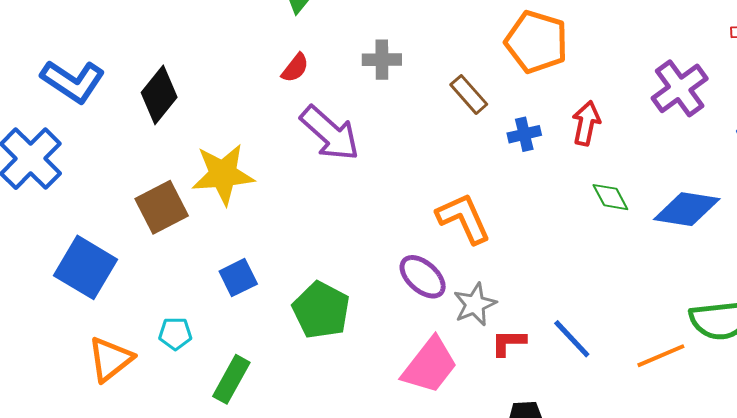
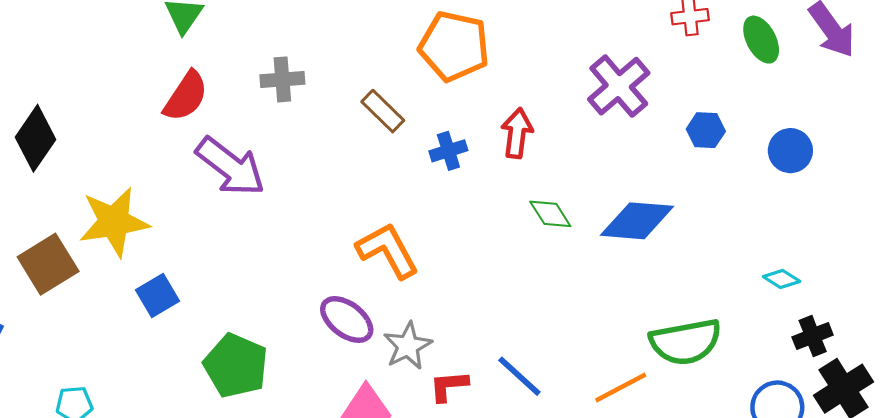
red semicircle: (295, 68) -> (186, 96), size x1.5
blue square: (238, 278) -> (157, 296), moved

